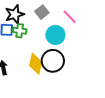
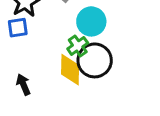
green cross: (20, 31) -> (78, 46), moved, turned -32

